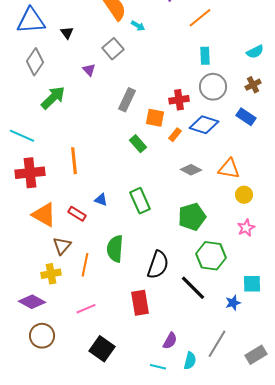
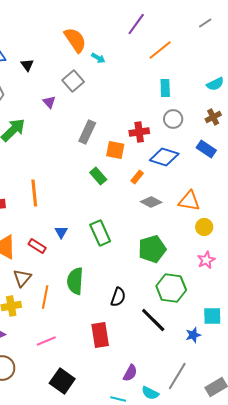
gray circle: (213, 87) -> (173, 119), size x0.7
orange rectangle: (175, 135) -> (137, 177), moved
blue triangle: (101, 200) -> (61, 232), turned 40
black semicircle: (158, 265) -> (118, 297), size x0.7
cyan semicircle: (190, 361) -> (150, 393), turned 102

